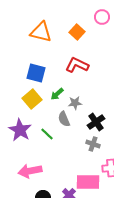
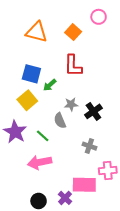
red L-shape: (77, 65) -> (73, 66), turned -115
green arrow: (57, 94) -> (50, 85), moved
black cross: (96, 122) -> (93, 111), moved
pink arrow: (30, 171) -> (40, 162), moved

